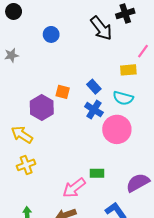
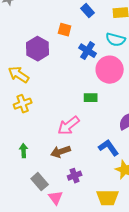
blue rectangle: (94, 87) -> (88, 11), moved
orange square: (63, 92) -> (65, 30), moved
green rectangle: (97, 173) -> (91, 98), moved

